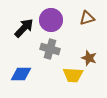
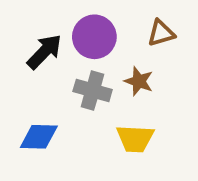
brown star: (89, 58) -> (139, 81), moved

